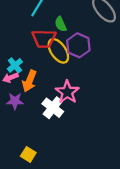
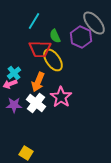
purple hexagon: (78, 45) -> (81, 37), moved
orange arrow: (29, 81) -> (38, 82), moved
white cross: (53, 108) -> (36, 103), moved

